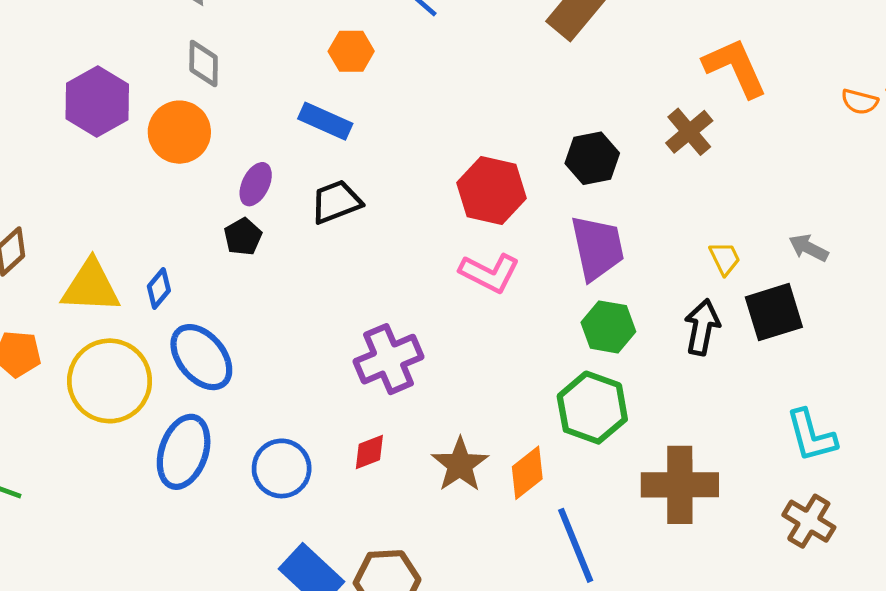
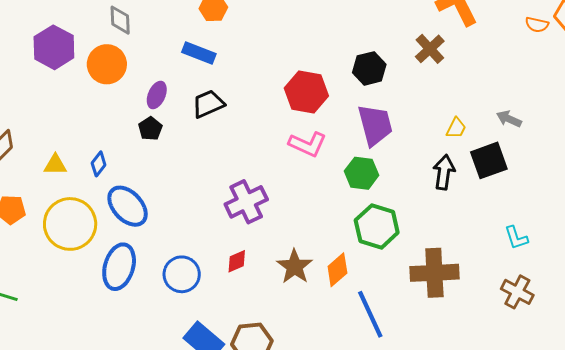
yellow trapezoid: (725, 258) -> (456, 128), turned 55
yellow triangle: (91, 287) -> (55, 165), size x0.6
green hexagon: (608, 327) -> (362, 173), moved
cyan L-shape: (811, 436) -> (516, 238), size x0.7

